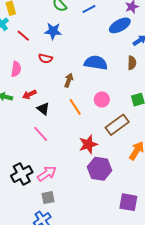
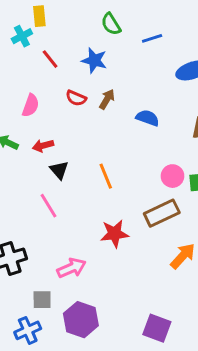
blue semicircle: (96, 63) -> (148, 118), size x0.7
brown arrow: (69, 80) -> (107, 99), moved
pink circle: (102, 99) -> (173, 176), moved
purple hexagon: (100, 169) -> (81, 320), moved
pink arrow: (47, 174) -> (71, 268), moved

